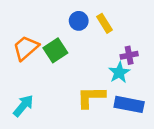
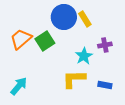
blue circle: (79, 21) -> (64, 17), size x1.6
cyan star: (119, 72) -> (84, 56), moved
blue rectangle: (129, 104) -> (105, 85), size x0.6

